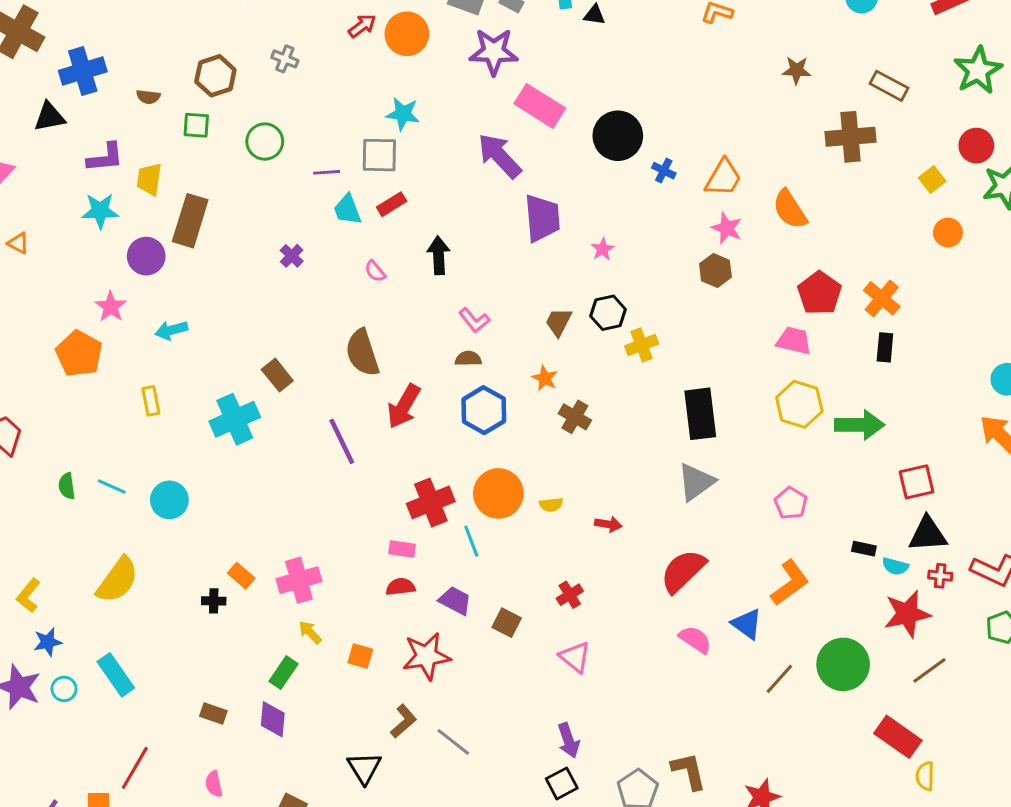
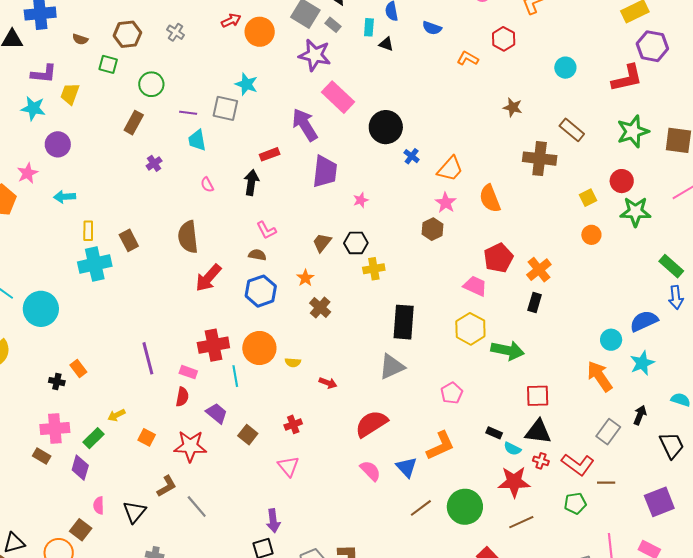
red rectangle: (392, 204) -> (270, 154), moved
brown rectangle: (190, 221) -> (134, 123), moved, size x0.7
yellow rectangle: (151, 401) -> (88, 231), moved
purple line: (342, 441) -> (148, 358), moved
cyan circle: (169, 500) -> (41, 309), size x1.4
pink cross: (299, 580) -> (55, 429), moved
red semicircle: (400, 587) -> (182, 397), turned 96
yellow arrow: (310, 632) -> (116, 415), turned -84
pink semicircle: (214, 784) -> (99, 505), moved

